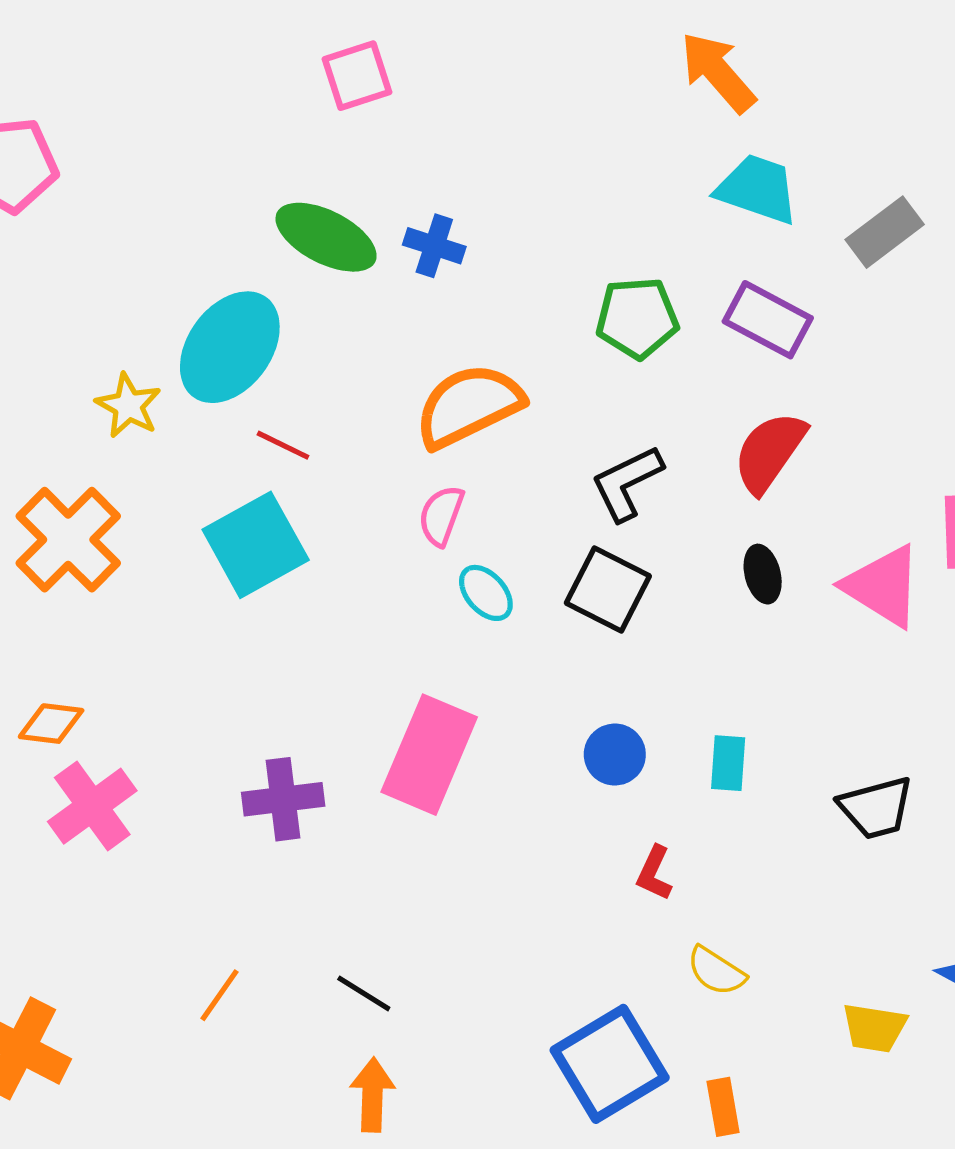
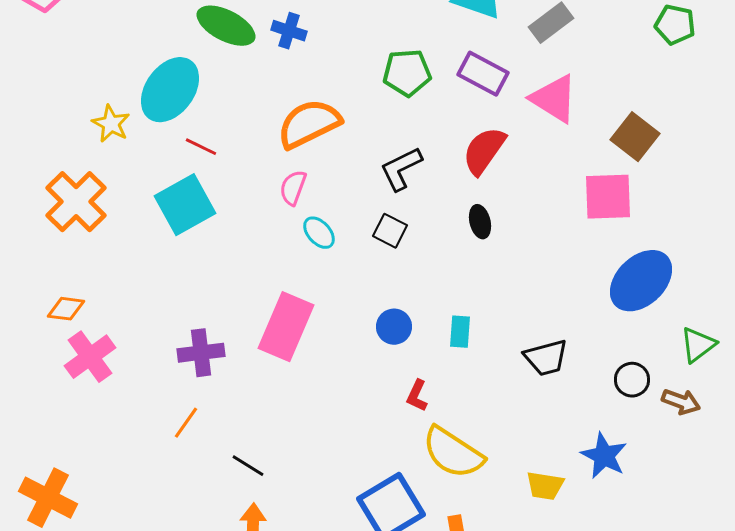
pink triangle: (883, 586) -> (554, 99), moved
black square: (608, 590) -> (390, 231), size x0.7
yellow semicircle: (716, 971) -> (453, 453), size x1.8
orange line: (219, 995) -> (186, 423), moved

